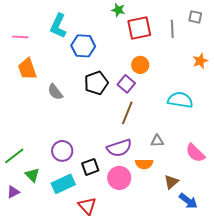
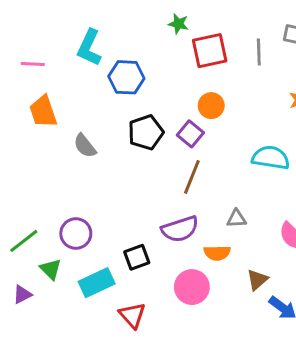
purple circle: (62, 151) -> (76, 234), moved
pink circle: (119, 178) -> (192, 287), moved

